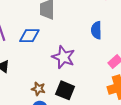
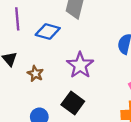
brown star: (38, 89) -> (35, 74), moved

